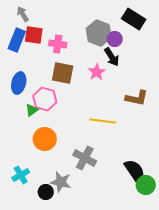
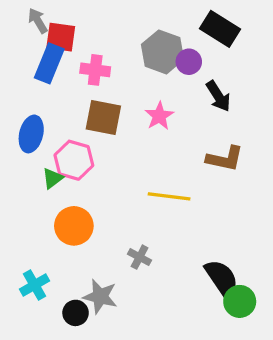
red square: (34, 35) -> (61, 37), moved
blue rectangle: (17, 40) -> (49, 63), moved
black arrow: (112, 57) -> (218, 96), moved
gray cross: (85, 158) -> (140, 257), size x0.6

